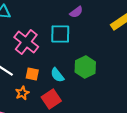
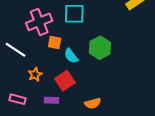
pink cross: (26, 42) -> (39, 22), turned 30
orange square: (32, 74) -> (55, 43), moved

